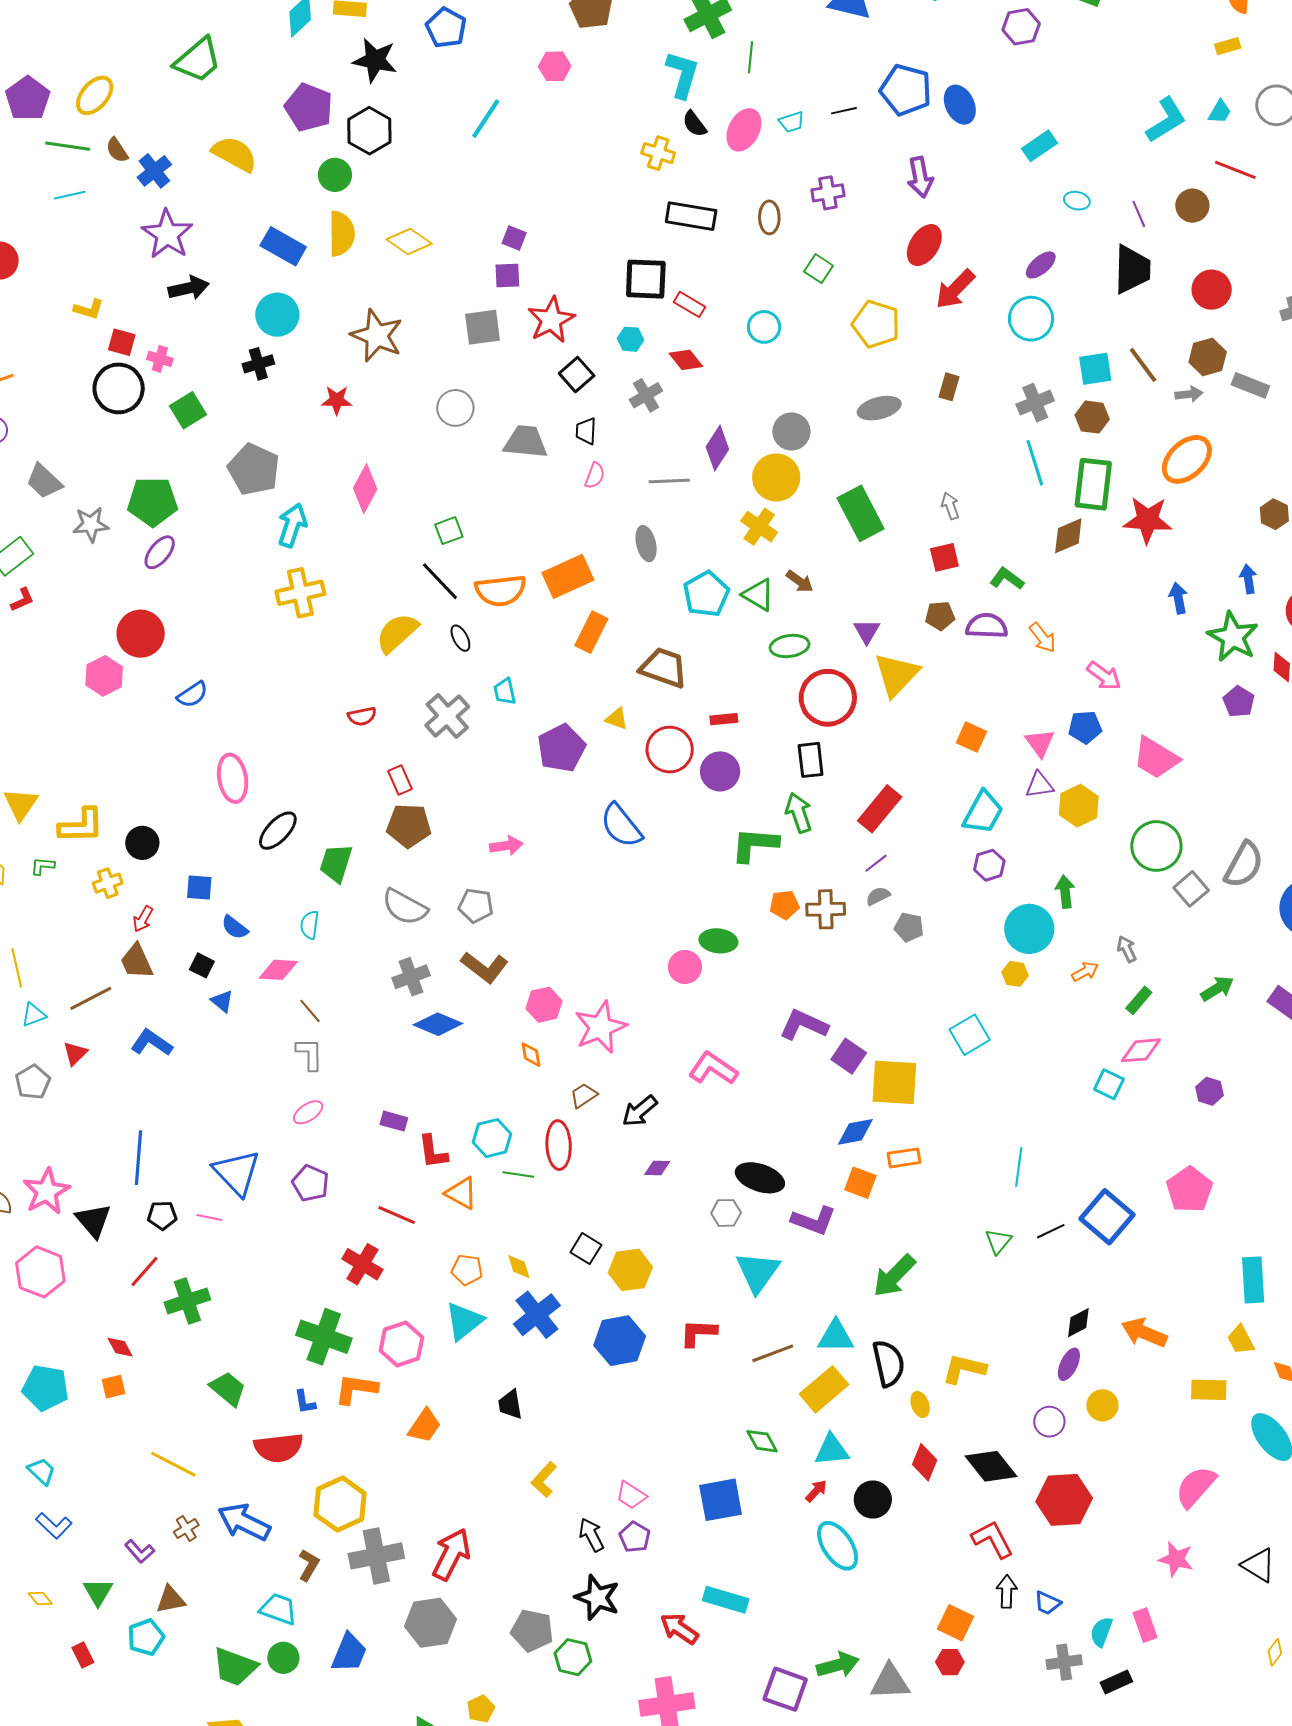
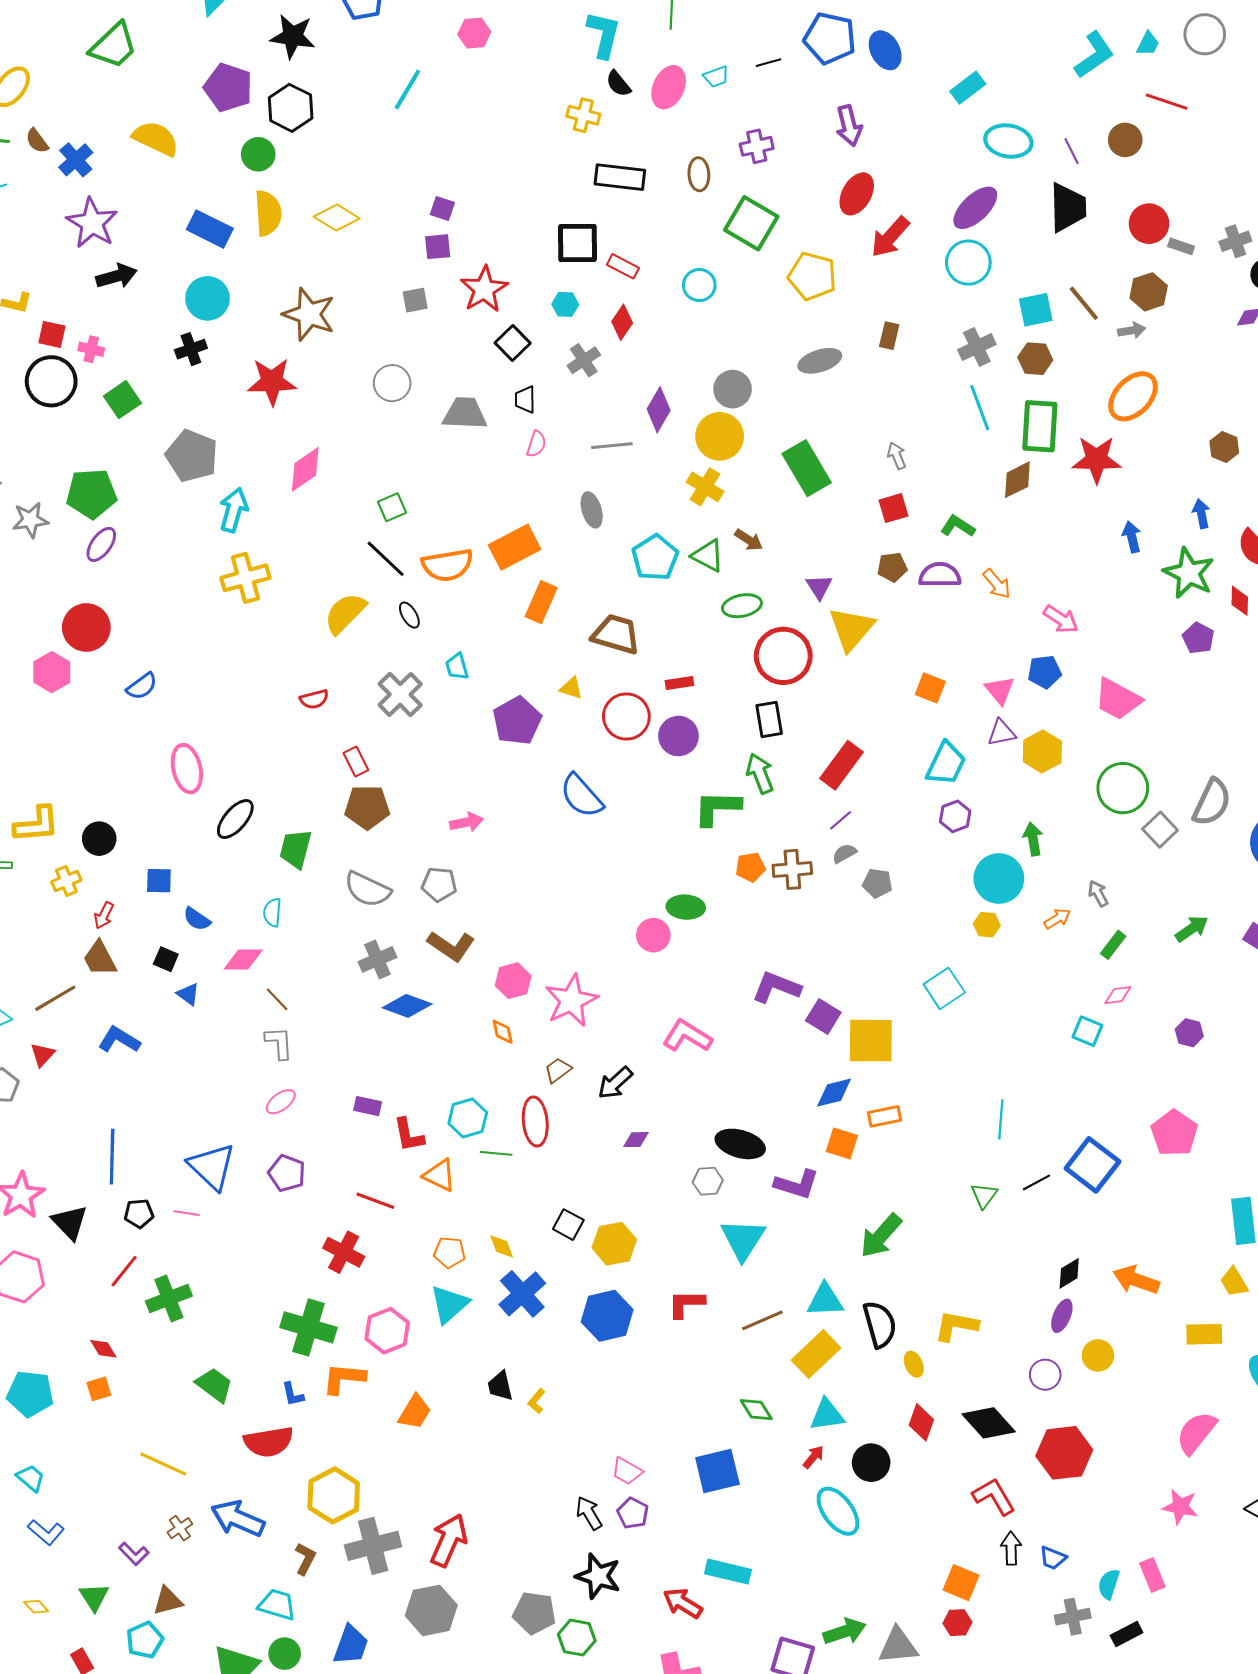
cyan ellipse: (1077, 201) -> (1008, 141), size x1.8
purple ellipse: (1041, 265) -> (975, 208), size x1.5
green square: (819, 269) -> (751, 223), size x1.8
gray square: (483, 327) -> (415, 300), size x0.7
red diamond: (686, 360) -> (622, 322), turned 76
gray rectangle: (1250, 385) -> (1181, 246), moved, size x0.7
red star: (337, 400) -> (272, 382), size x1.6
pink diamond: (365, 489) -> (305, 469), turned 30
pink diamond: (1141, 1050) -> (1118, 995), size x0.7
yellow L-shape: (544, 1480) -> (537, 1401), moved, size x0.7

